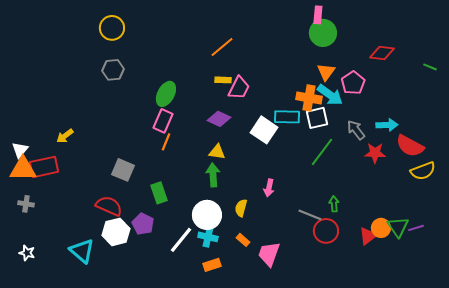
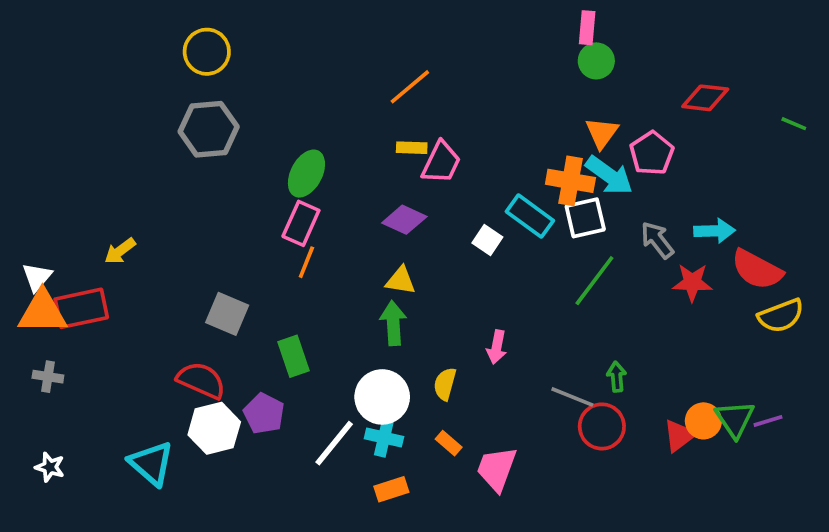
green circle: (323, 33) -> (596, 61), size x0.7
gray hexagon: (113, 70) -> (209, 129), size x1.4
cyan rectangle: (287, 117) -> (530, 216), turned 35
white square: (264, 130) -> (487, 240), size x0.6

